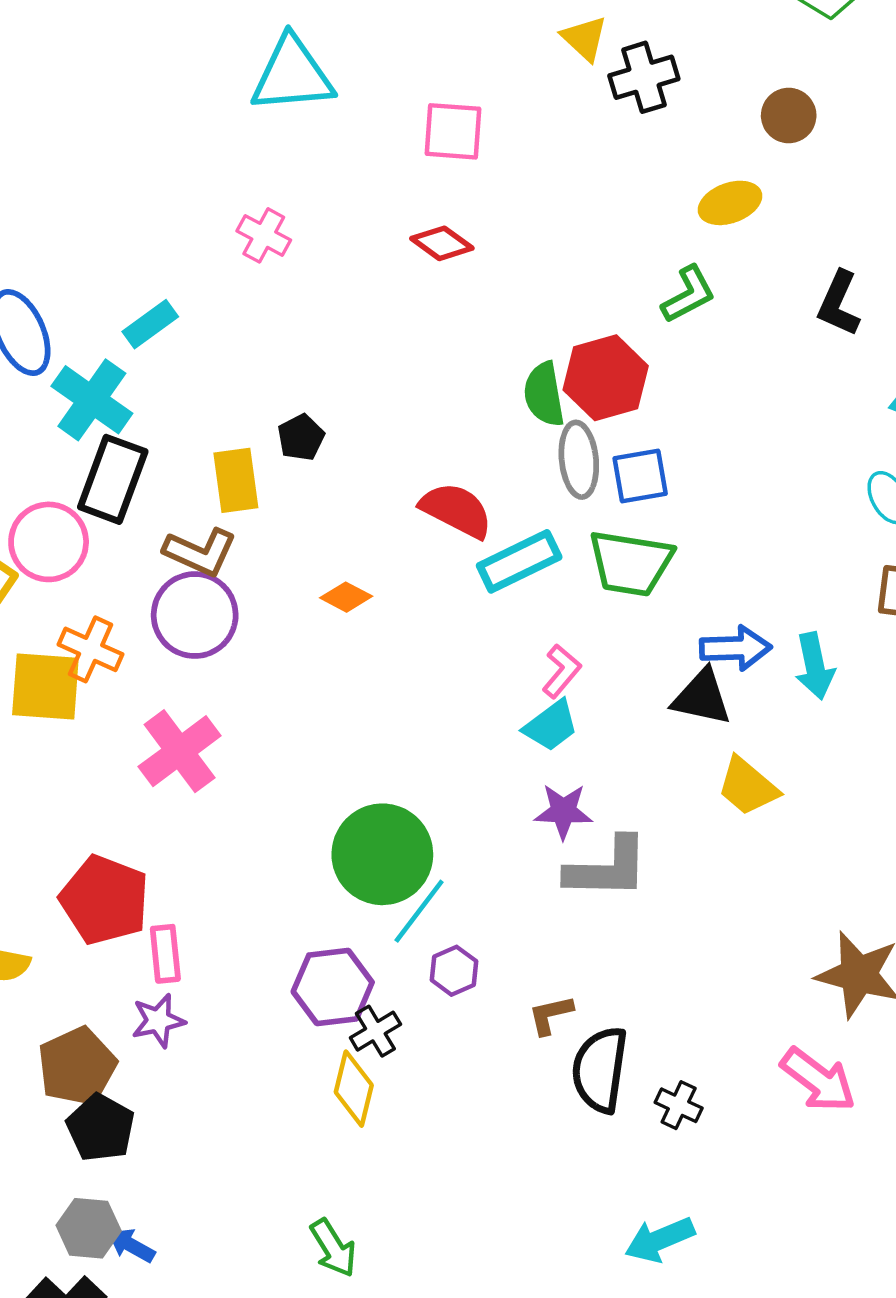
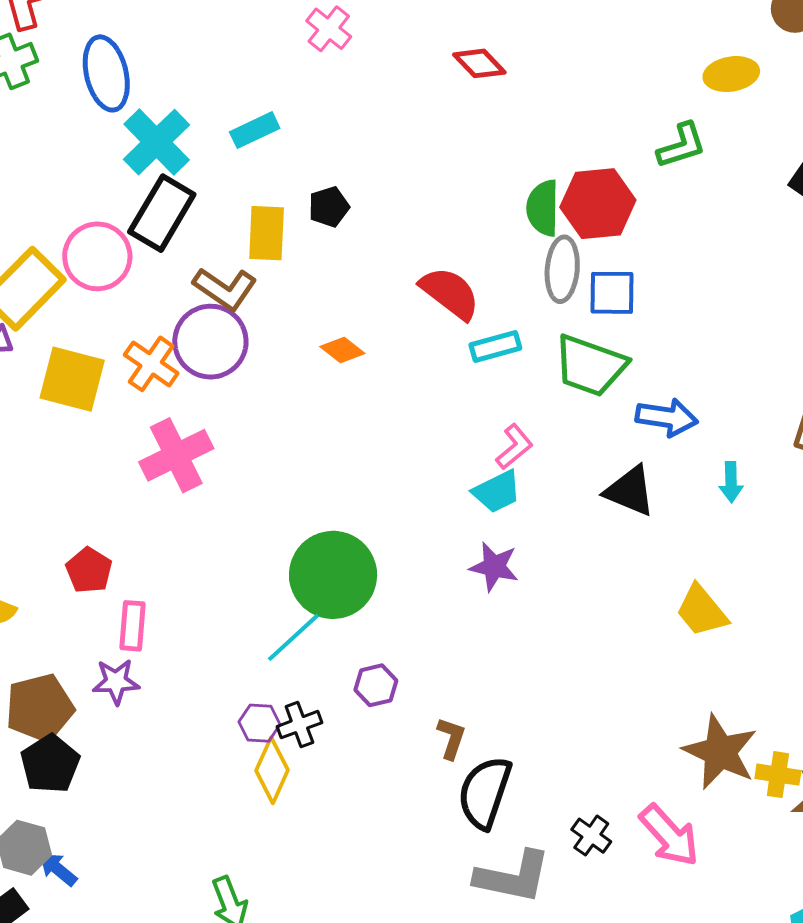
cyan rectangle: (150, 324) -> (255, 130), moved
cyan rectangle: (519, 561) -> (495, 347), size x0.7
blue arrow: (735, 648) -> (667, 417), moved
orange cross: (91, 649) -> (151, 364), moved
cyan arrow: (815, 666) -> (731, 482), size x0.7
yellow trapezoid: (748, 786) -> (702, 611), moved
gray L-shape: (607, 868) -> (513, 877), moved
red pentagon: (105, 900) -> (89, 570), size x0.6
cyan line: (419, 911) -> (293, 637), moved
purple hexagon: (333, 987) -> (259, 723), moved, size x0.6
brown L-shape: (551, 1015) -> (451, 738), turned 111
black cross: (679, 1105) -> (591, 836), moved

